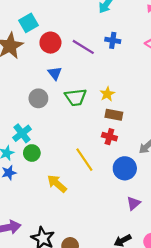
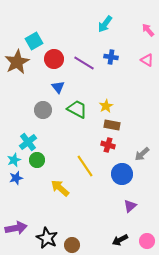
green trapezoid: (76, 97) -> (77, 109), turned -145

